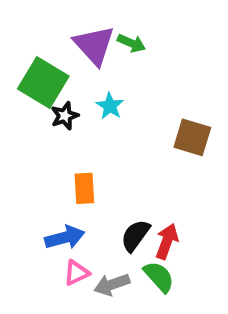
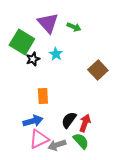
green arrow: (131, 43) -> (74, 27), moved
brown square: (192, 137) -> (98, 70), turned 30
pink triangle: (77, 273) -> (39, 139), size x1.5

